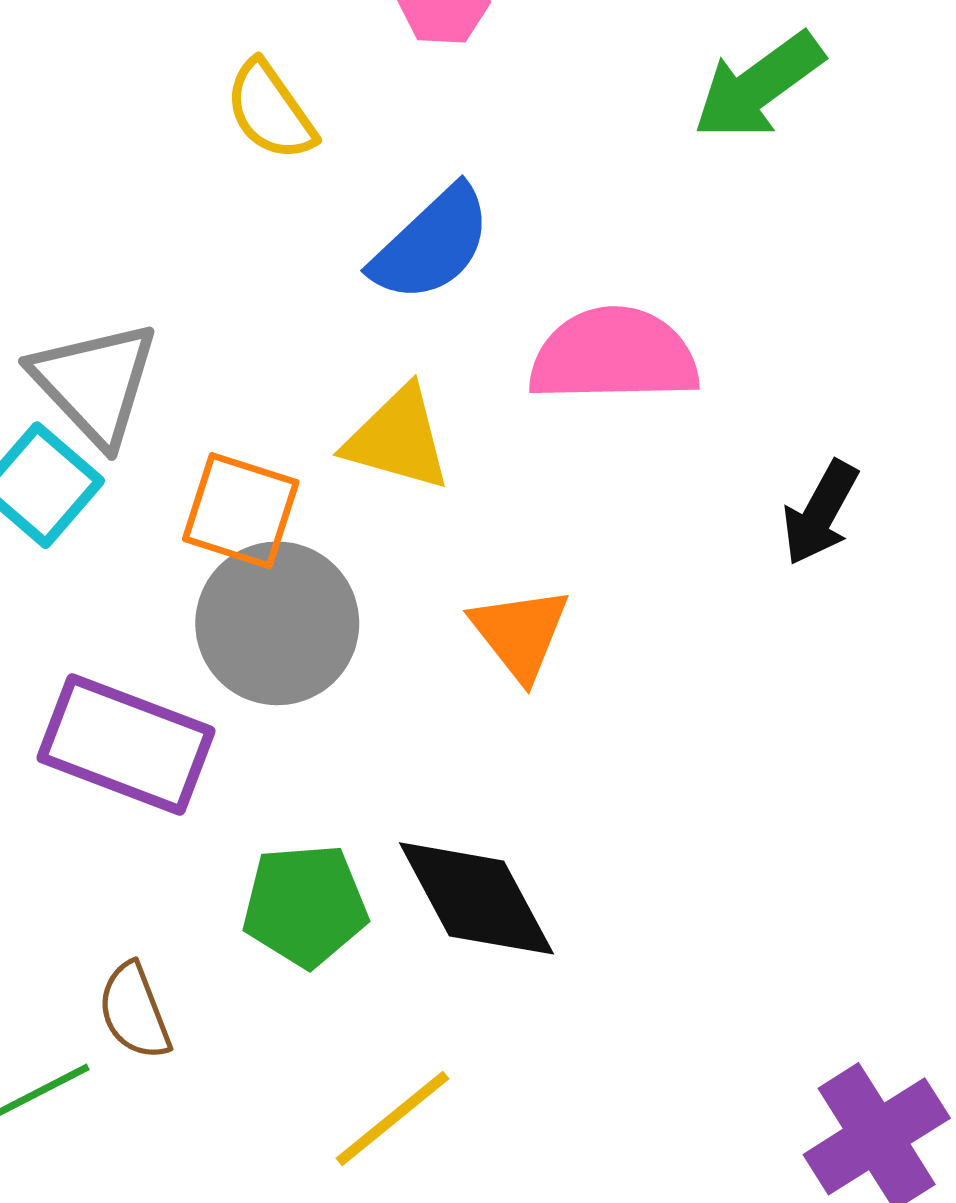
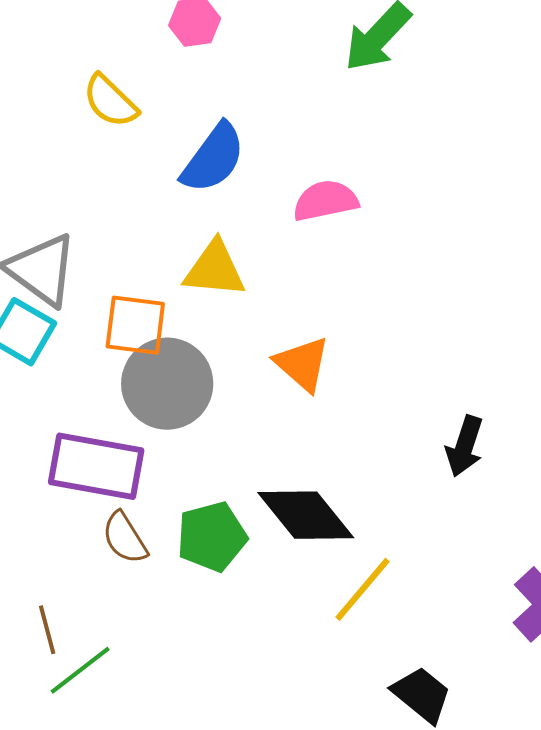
pink semicircle: (614, 355) -> (325, 201), size x0.7
black arrow: (820, 513) -> (465, 446), moved
brown semicircle: (134, 1011) -> (125, 538), moved
yellow line: (393, 1118) -> (362, 589), moved

